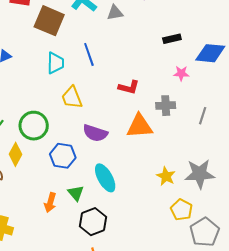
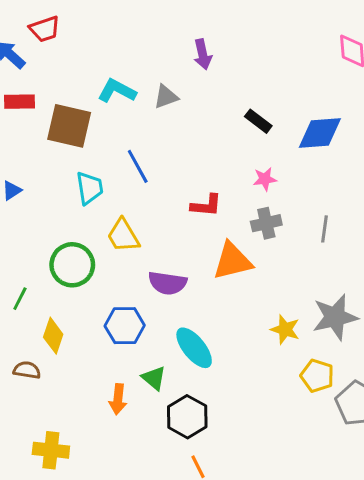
black rectangle: (172, 39) -> (258, 121), turned 60
pink star: (181, 73) -> (265, 179), moved
green circle: (34, 126) -> (72, 265), moved

